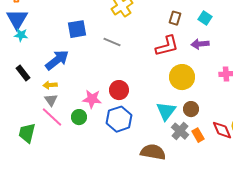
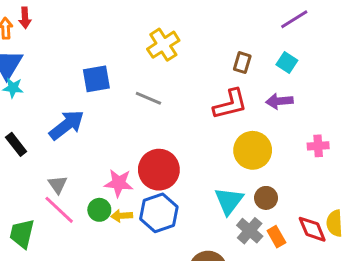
yellow arrow: (50, 85) -> (122, 216), moved
red circle: (119, 90) -> (159, 170), size x1.4

